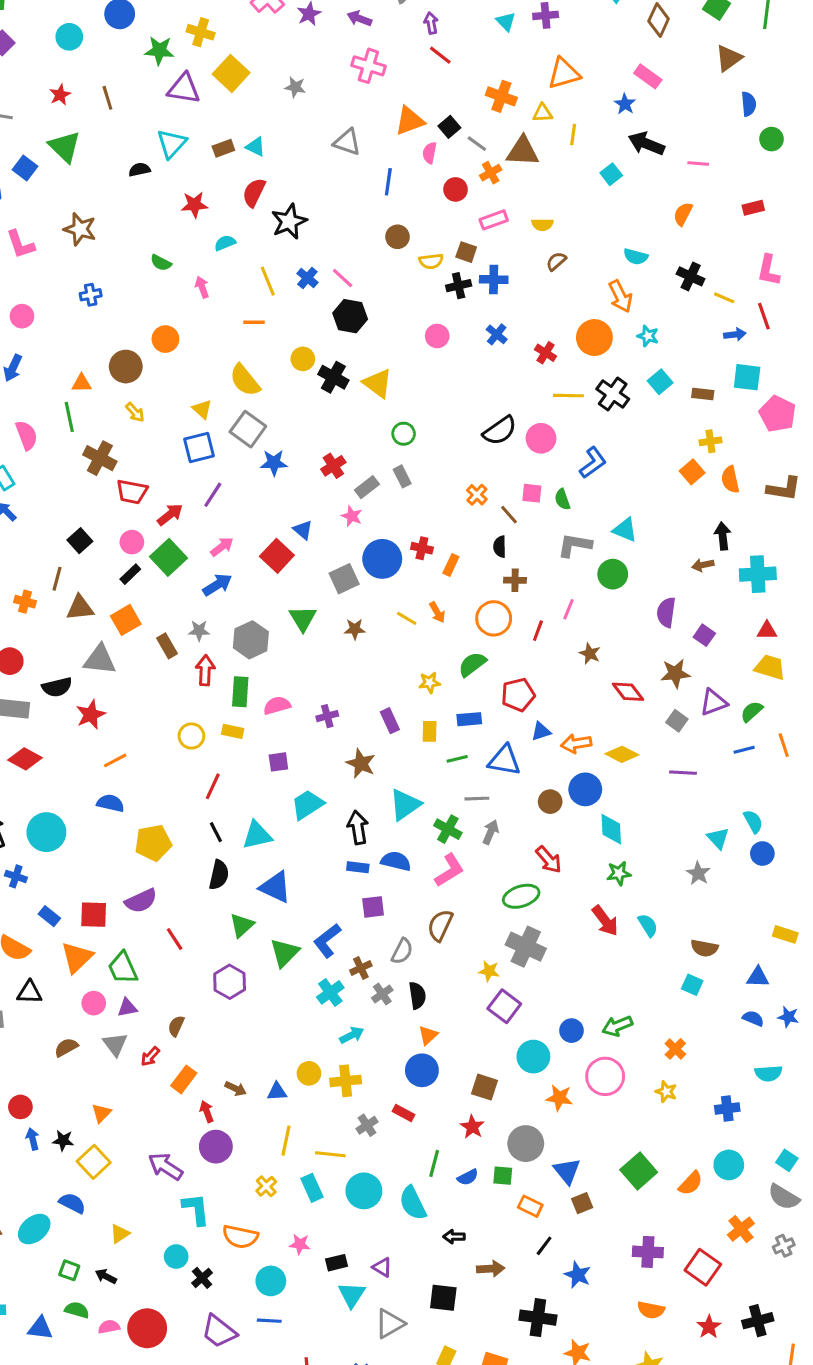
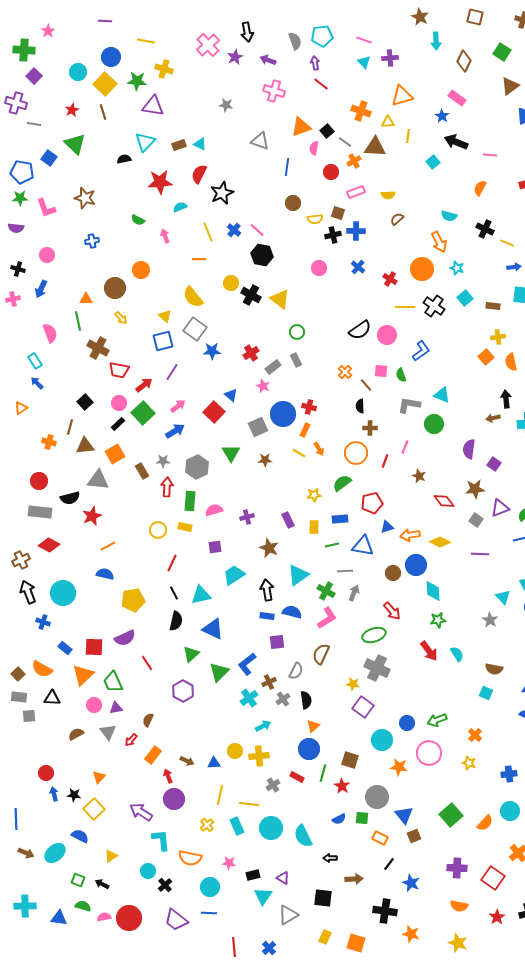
yellow square: (231, 73) -> (105, 84), moved
red star: (194, 205) -> (160, 182), size x1.4
orange rectangle: (451, 565) -> (305, 430), moved
green line: (434, 1163) -> (323, 773), moved

